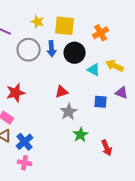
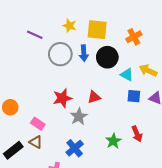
red star: (16, 93) -> (62, 98), moved
blue square: (101, 102) -> (134, 96), moved
gray star: (69, 112) -> (79, 116), moved
blue cross: (25, 142) -> (75, 148), moved
red arrow: (107, 148) -> (137, 134), moved

